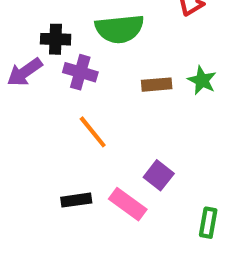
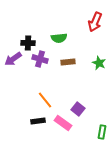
green semicircle: (119, 29) -> (59, 38), size x0.7
brown rectangle: (157, 85) -> (68, 62), moved
orange line: (93, 132) -> (45, 100), moved

